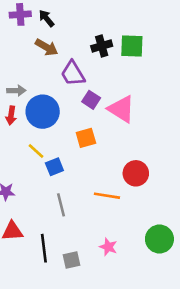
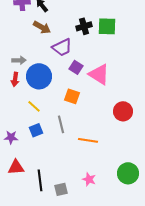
purple trapezoid: (73, 74) -> (62, 47), turned -85
orange square: (86, 138) -> (72, 96), turned 35
blue square: (54, 167) -> (36, 130), moved
red circle: (136, 173) -> (123, 111), moved
gray line: (61, 205) -> (61, 124), moved

